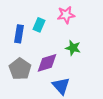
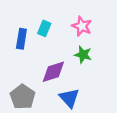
pink star: (66, 15) -> (82, 26), moved, turned 30
gray pentagon: (20, 69) -> (23, 97), moved

